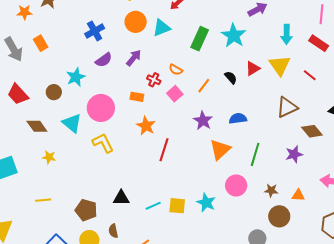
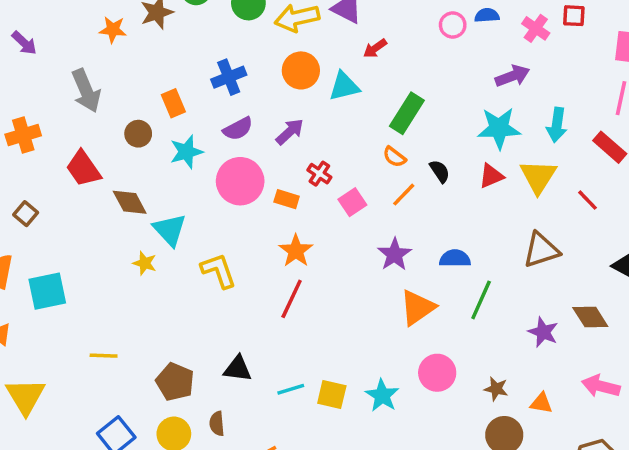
cyan star: (234, 36) -> (499, 128), moved, turned 30
orange rectangle: (41, 43) -> (173, 103), moved
orange semicircle: (176, 70) -> (394, 157), moved
black semicircle: (231, 78) -> (440, 171), moved
brown circle: (54, 92) -> (138, 134), moved
pink circle: (101, 108) -> (240, 181), moved
brown diamond: (37, 126) -> (130, 202), moved
brown diamond: (312, 131) -> (590, 317), moved
red line: (164, 150) -> (292, 299), moved
green line: (255, 154) -> (481, 300), moved
purple star: (294, 154) -> (543, 332), turned 30
yellow star: (49, 157) -> (145, 263), moved

